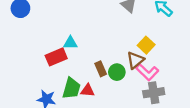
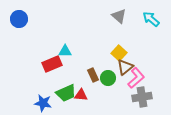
yellow square: (146, 45) -> (119, 53), moved
pink L-shape: (147, 72) -> (136, 78), turned -85
green trapezoid: (71, 88) -> (66, 93), turned 50

